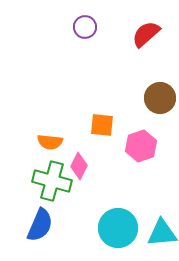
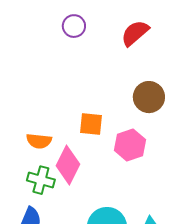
pink diamond: (79, 166) -> (68, 165), size x1.4
green cross: (52, 181) -> (41, 180), size x0.7

